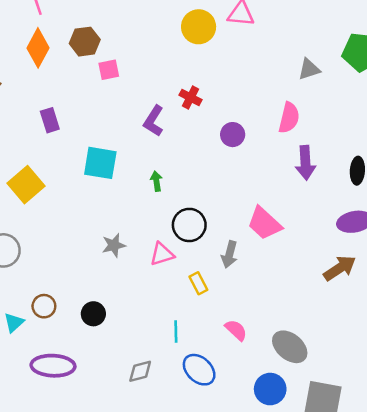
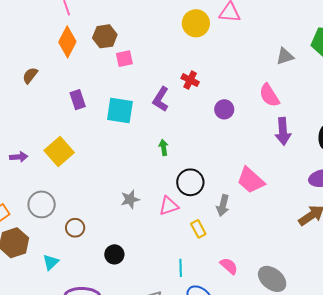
pink semicircle: (289, 118) -> (269, 95), turned 135
cyan square: (100, 163) -> (120, 110), moved
brown circle: (44, 306) -> (75, 228), moved

